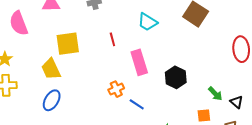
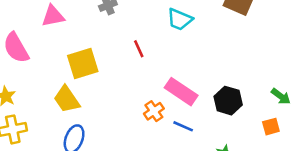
pink rectangle: (139, 62) -> (181, 92), moved, turned -30
black hexagon: (176, 77) -> (228, 101), moved

